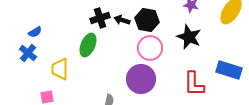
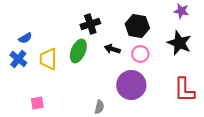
black arrow: (122, 20) -> (112, 49), moved
pink circle: (150, 48) -> (140, 54), size x0.7
yellow trapezoid: (60, 69) -> (48, 59), moved

